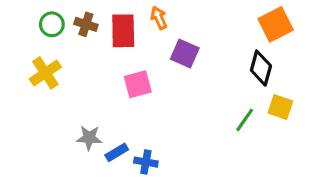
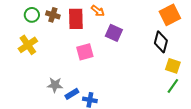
orange arrow: (159, 18) -> (98, 11), turned 152
green line: (245, 120) -> (173, 86), moved

